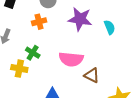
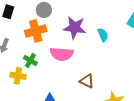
orange cross: (39, 22) -> (36, 31), size x1.5
pink semicircle: (71, 59) -> (62, 54), moved

